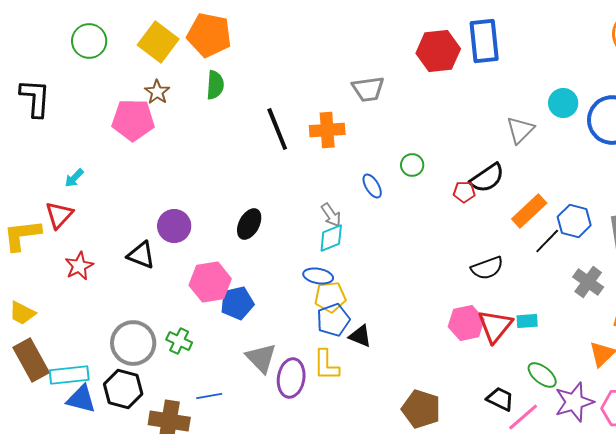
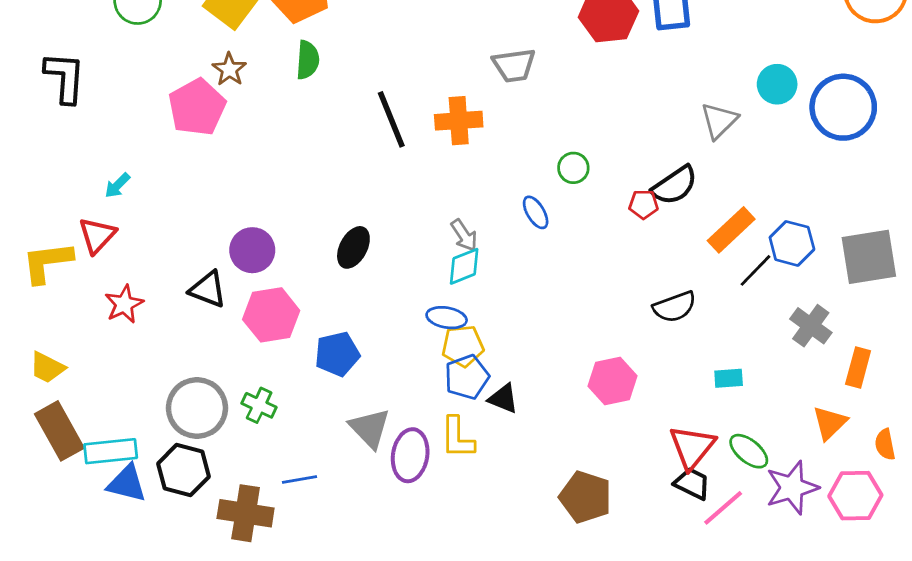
pink pentagon: (133, 120) -> (197, 107), turned -30
blue ellipse: (372, 186) -> (536, 212), moved
pink hexagon: (210, 282) -> (271, 315), moved
pink hexagon: (466, 323) -> (612, 381), moved
red triangle: (495, 326) -> (692, 447), moved

